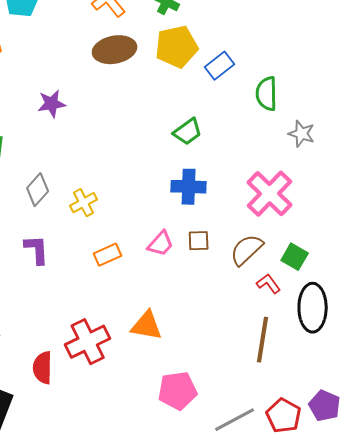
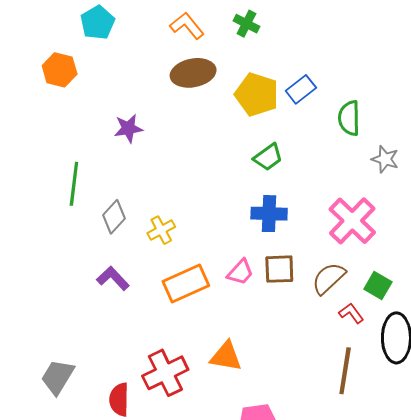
yellow pentagon: (177, 47) -> (257, 94), moved, turned 30
brown square: (199, 241) -> (279, 269), size x1.4
purple L-shape: (37, 250) -> (113, 278), turned -40
orange rectangle: (108, 255) -> (186, 283), size x1.6

